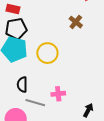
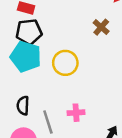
black semicircle: (22, 85) -> (23, 106), moved
gray line: (35, 103) -> (48, 122), turned 54

